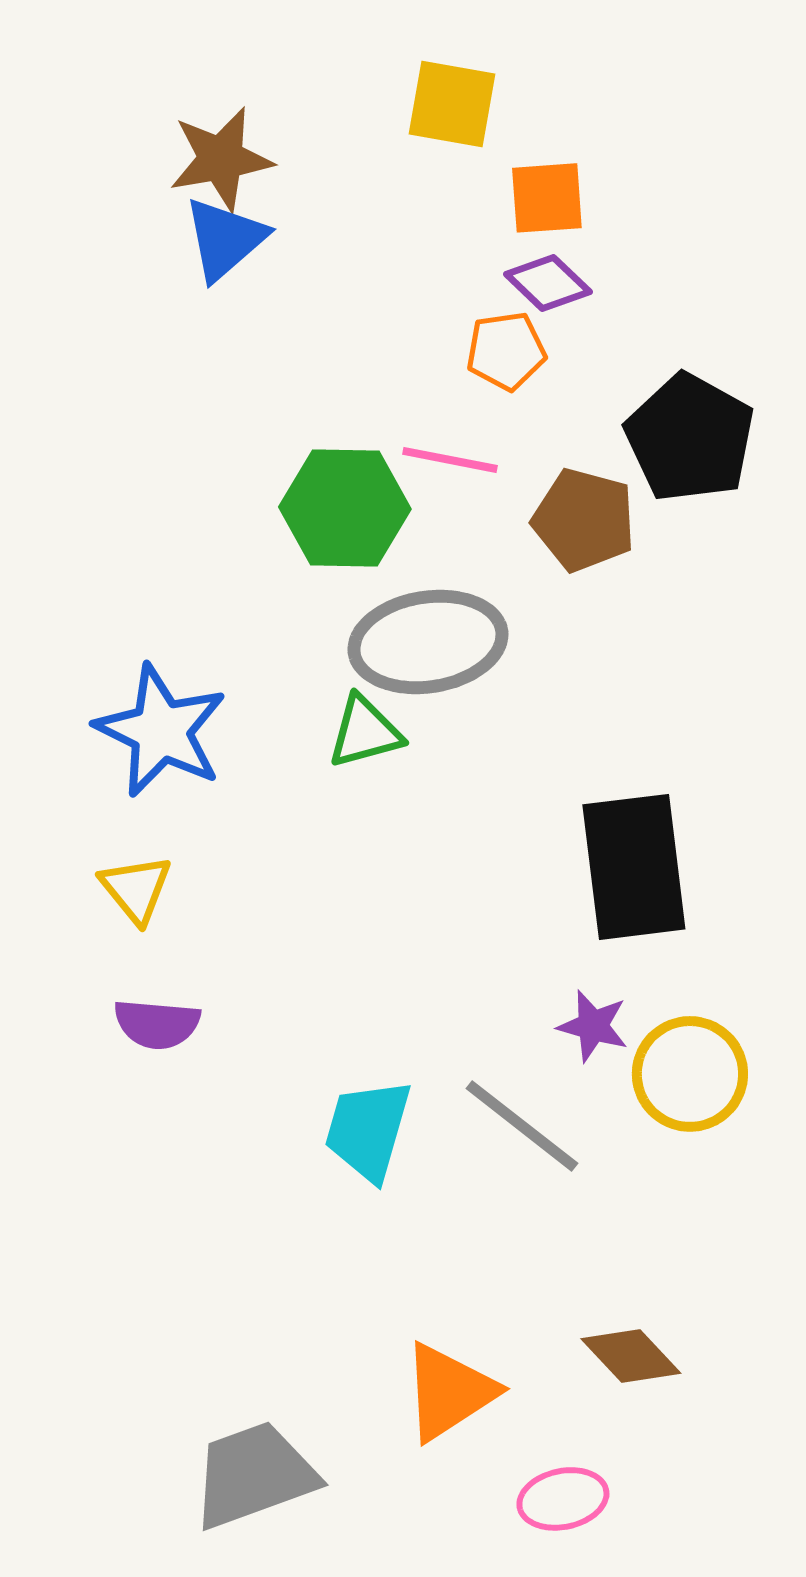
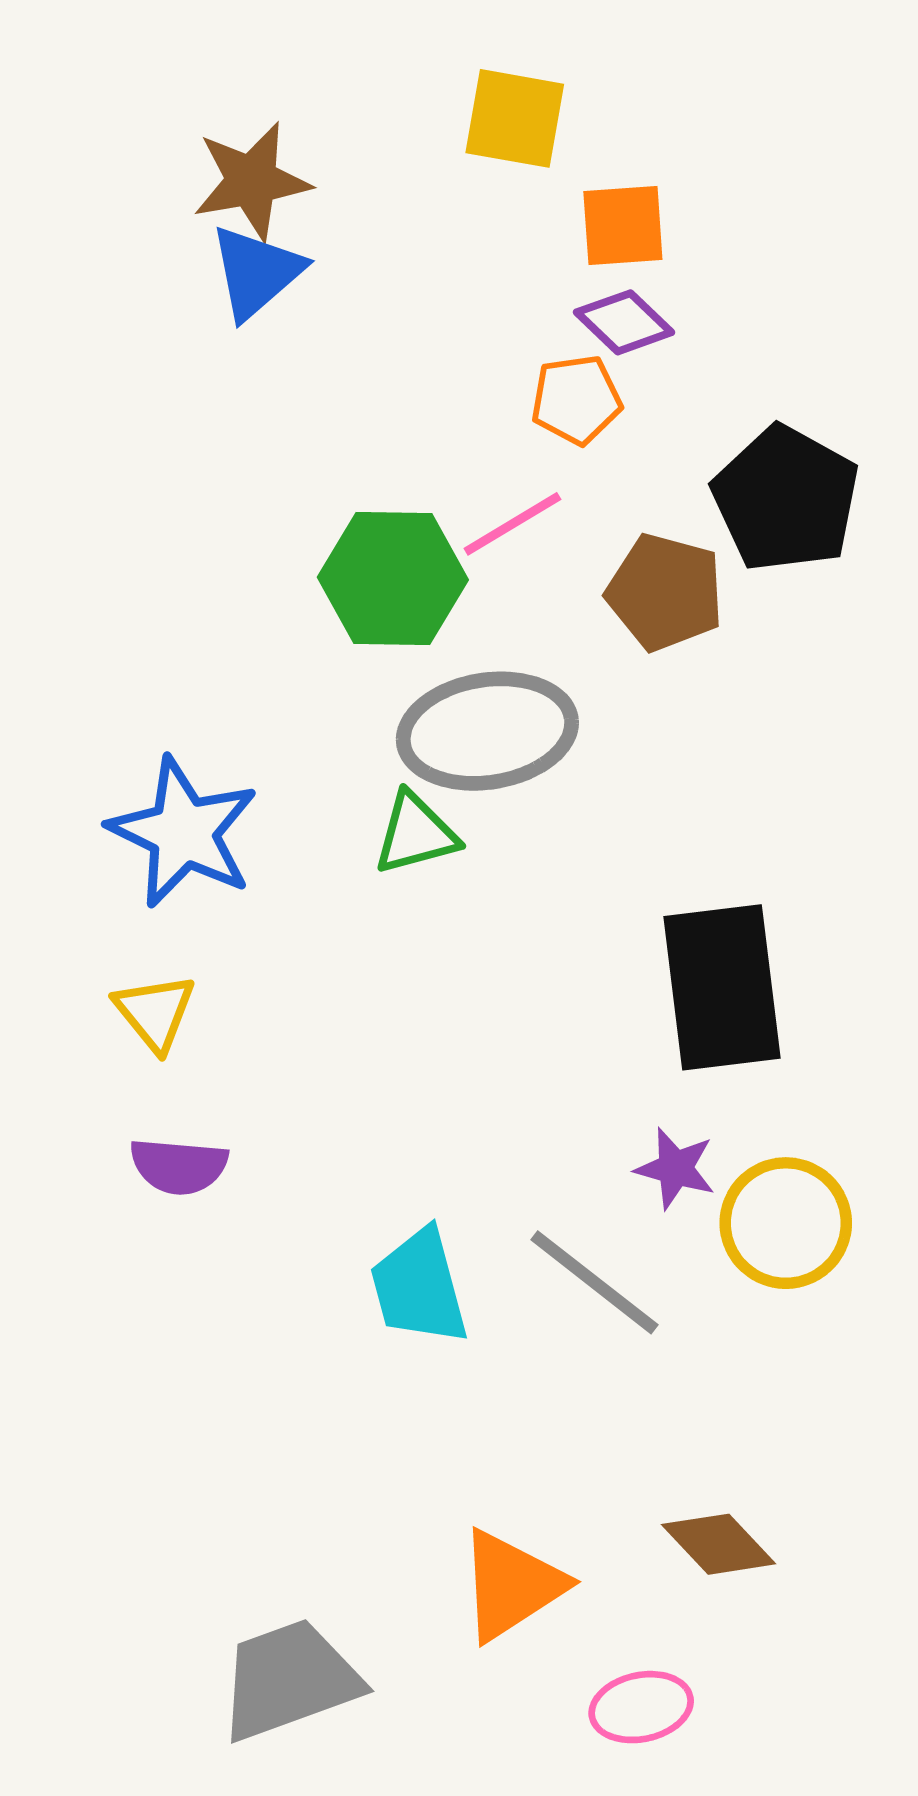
pink line: (450, 460) -> (512, 524), turned -42
cyan trapezoid: (368, 1130) -> (419, 1287), turned -31

